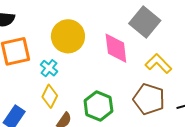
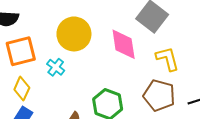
yellow L-shape: (158, 64) -> (168, 59), turned 32
yellow diamond: (50, 96) -> (22, 89), moved

